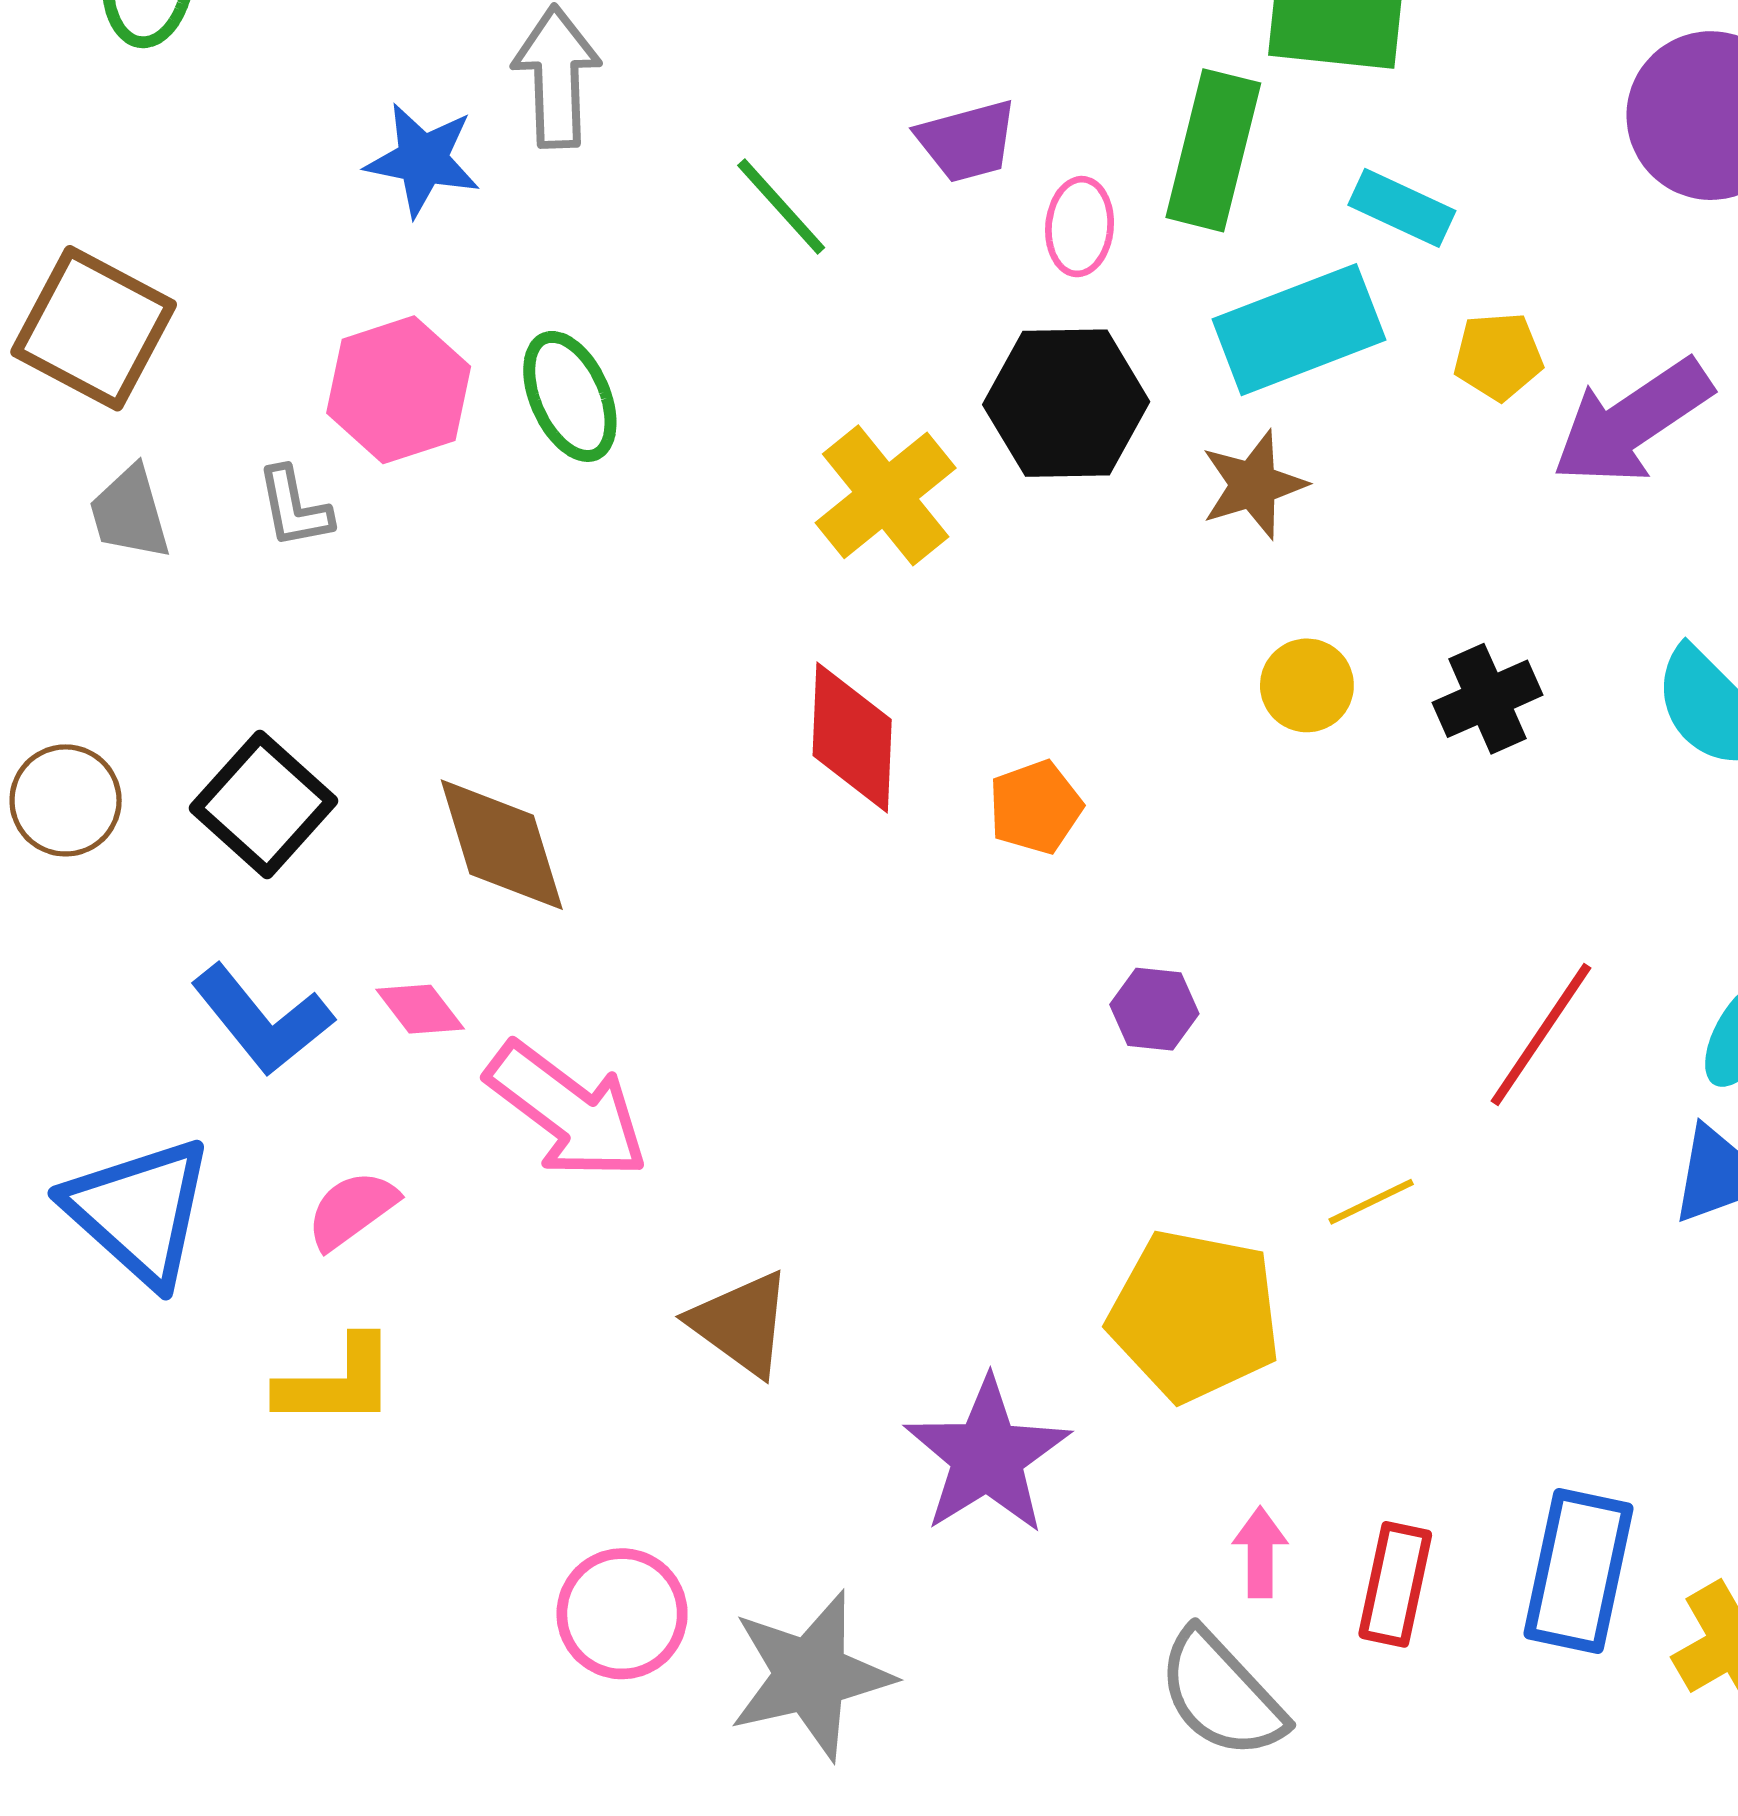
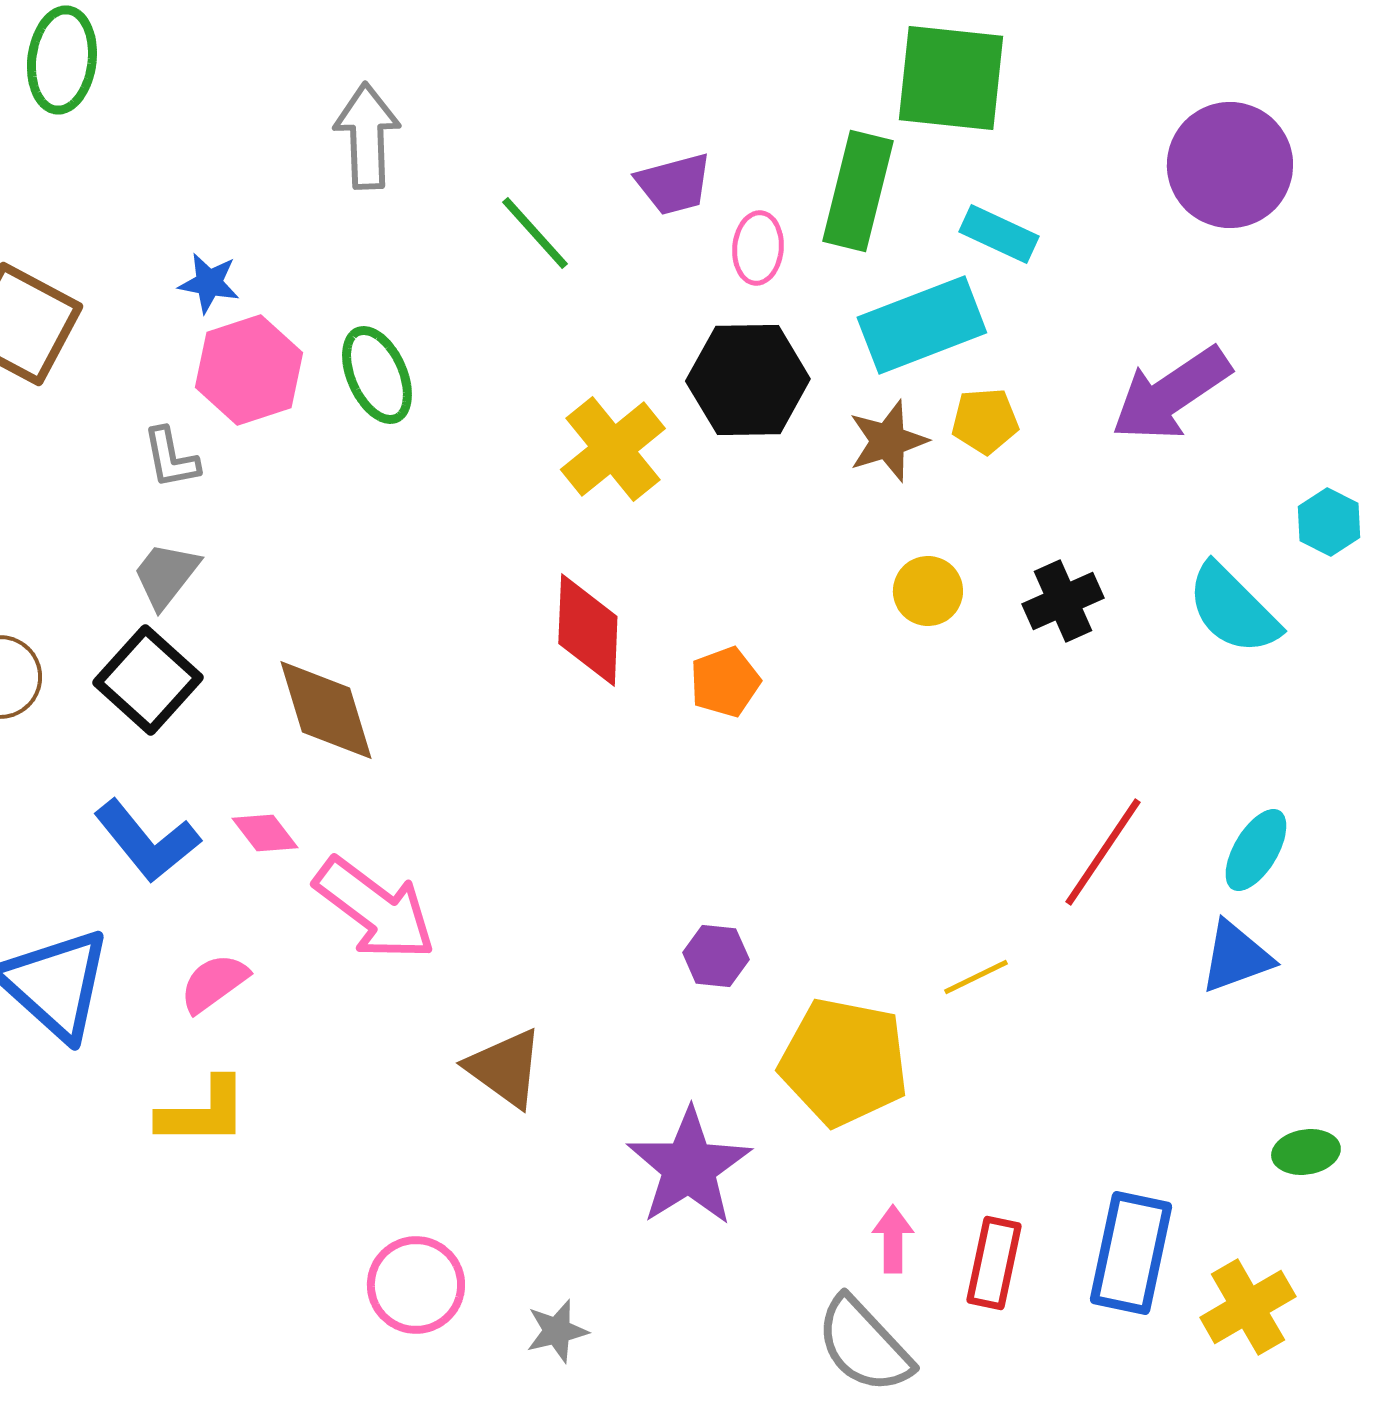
blue star: (423, 160) -> (209, 283), moved, size x0.7
yellow pentagon: (1498, 356) -> (985, 421), moved
gray trapezoid: (130, 513) -> (166, 575), moved, turned 54
purple hexagon: (1154, 1009) -> (716, 956), moved
gray star: (811, 1675) -> (557, 1331), size x0.5

